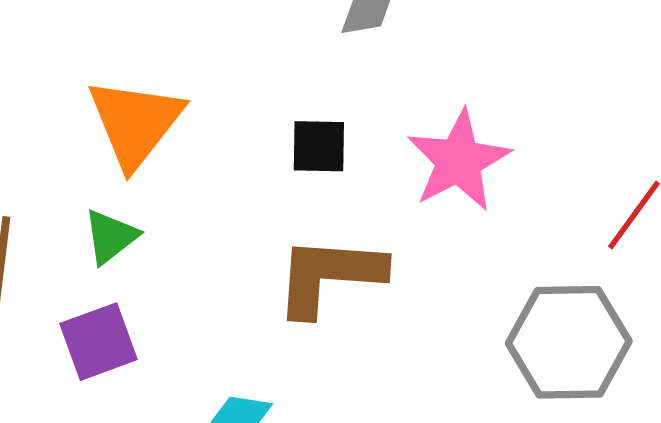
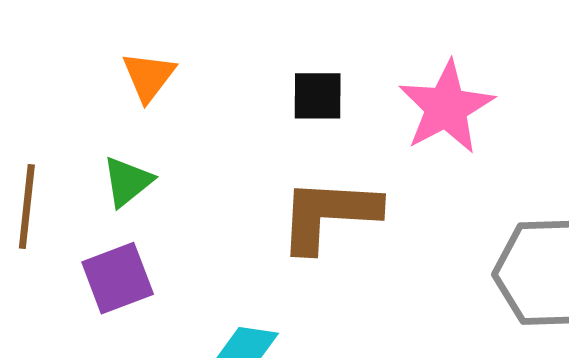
orange triangle: (135, 123) -> (149, 77), size x0.6

